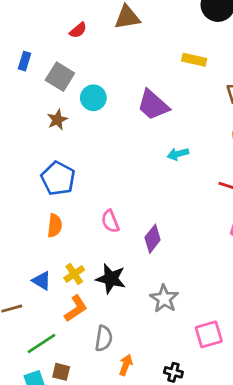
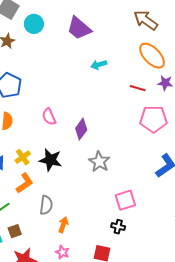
gray star: (164, 299) -> (99, 162), moved
brown square: (61, 372) -> (15, 231), turned -32
black cross: (173, 372) -> (118, 227), moved

